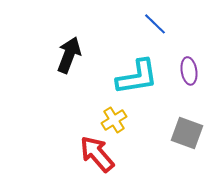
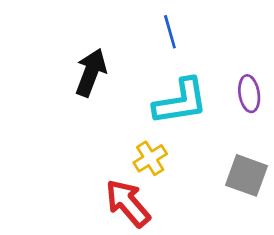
blue line: (155, 24) -> (170, 32), moved, turned 30

